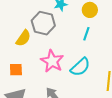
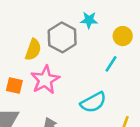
yellow semicircle: (23, 38) -> (33, 50), turned -30
pink star: (52, 61) -> (45, 80), moved

